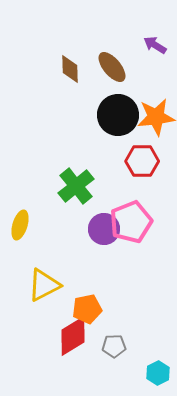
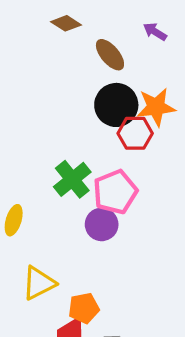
brown diamond: (70, 69) -> (66, 23), moved, turned -56
red hexagon: (142, 161) -> (135, 133), moved
pink pentagon: (131, 222) -> (115, 192), moved

